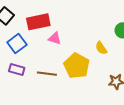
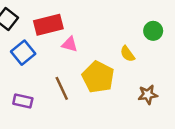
purple rectangle: (17, 70) -> (23, 101), moved
brown line: (47, 74) -> (62, 88), turned 60

